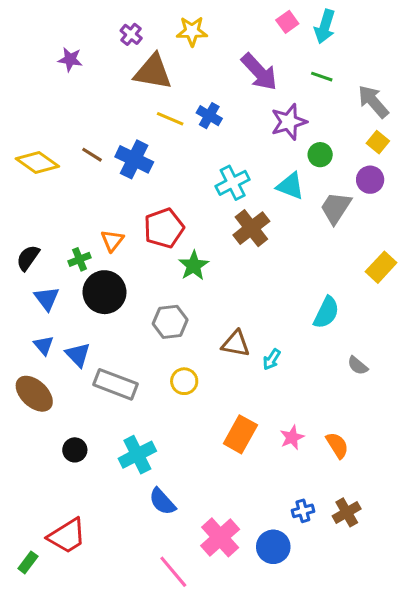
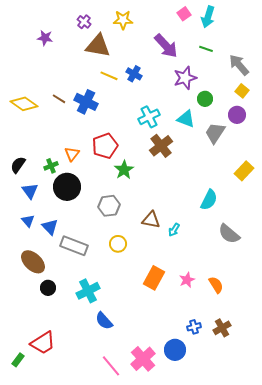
gray semicircle: (358, 366) -> (229, 234), size x1.6
brown ellipse: (34, 394) -> (33, 262), moved
pink cross: (220, 537) -> (143, 359), moved

